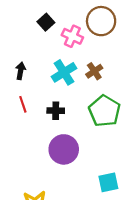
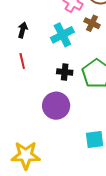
brown cross: (94, 71) -> (92, 23), moved, turned -35
black cross: (56, 111) -> (65, 72), moved

